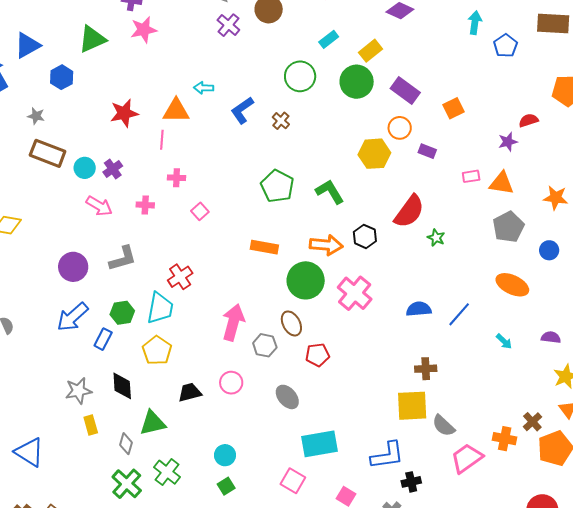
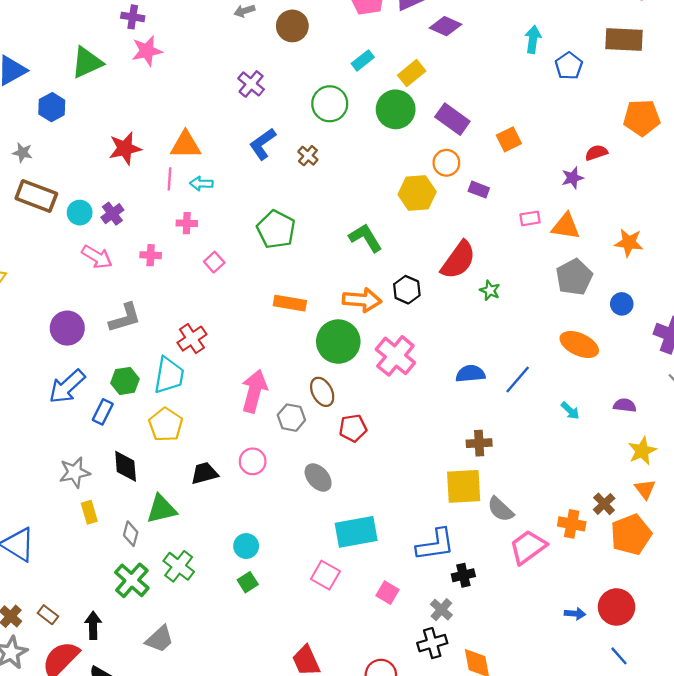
purple cross: (228, 25) -> (251, 84), moved
cyan arrow: (204, 88) -> (201, 184), moved
green pentagon: (277, 186) -> (276, 229), moved

